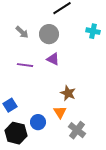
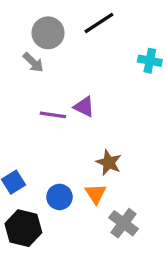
gray circle: (49, 34) -> (48, 33), moved
purple line: (25, 65) -> (53, 115), moved
blue circle: (38, 122) -> (59, 197), moved

